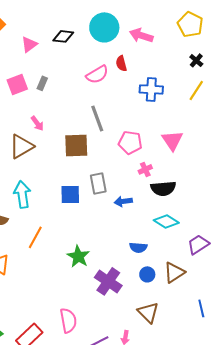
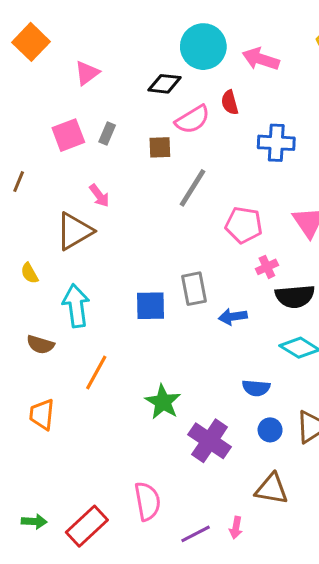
black diamond: (63, 36) -> (165, 84), moved
gray line: (97, 118) -> (192, 188), turned 52
brown square: (76, 145) -> (160, 147), moved, size x0.6
brown triangle: (148, 312) -> (272, 489), turned -35

